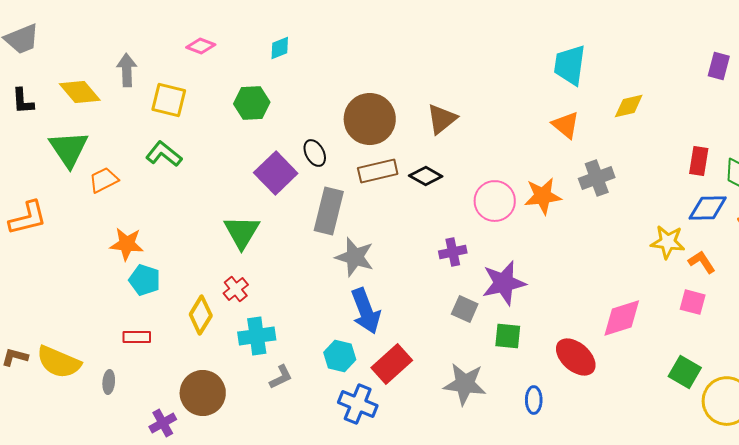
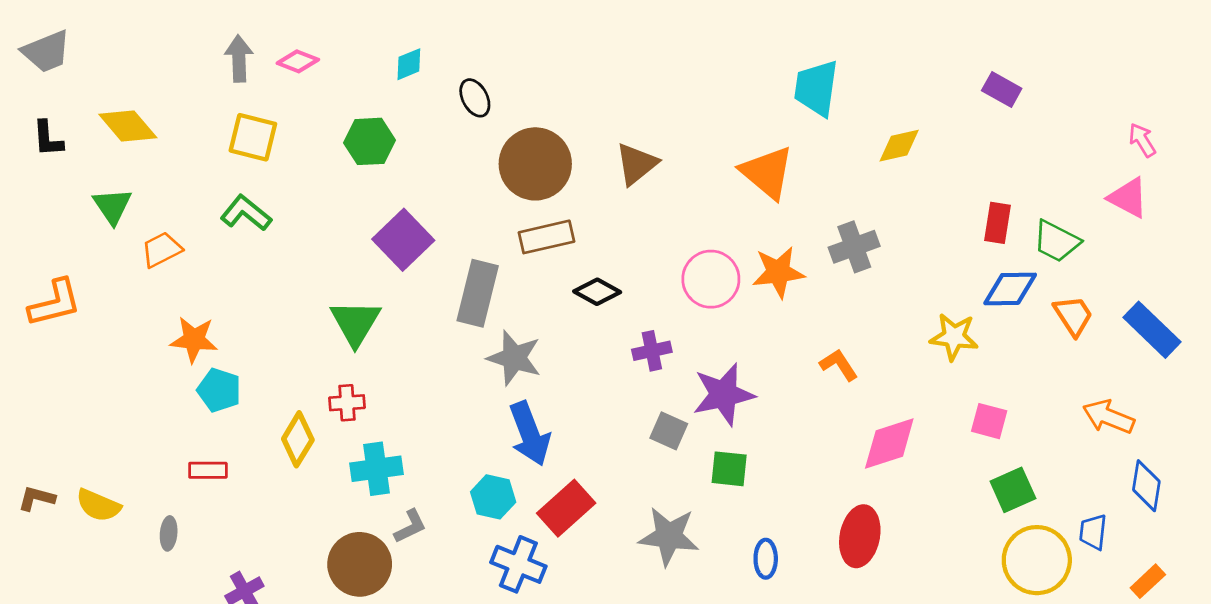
purple rectangle: (719, 66) -> (1002, 89), moved, turned -76
gray arrow: (127, 70) -> (239, 59), moved
orange triangle: (566, 125) -> (767, 172), moved, size x1.4
green triangle: (69, 149) -> (112, 206), size x0.7
black ellipse: (315, 153) -> (475, 98), moved
black diamond: (426, 176) -> (597, 292), moved
orange L-shape: (702, 262) -> (839, 365), moved
red cross: (236, 289) -> (347, 403), turned 35
red ellipse: (576, 357) -> (860, 536), moved, turned 60
yellow semicircle: (59, 362) -> (98, 505), size x0.7
green square: (685, 372) -> (1013, 490), moved, turned 36
brown circle: (203, 393) -> (360, 564), moved

